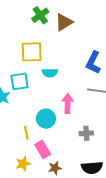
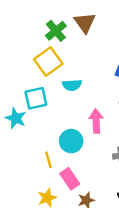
green cross: (40, 15) -> (56, 31), moved
brown triangle: (64, 22) -> (85, 23), turned -30
yellow square: (32, 52) -> (48, 61), turned -30

